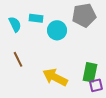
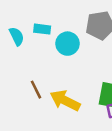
brown line: (18, 59) -> (36, 90), moved

